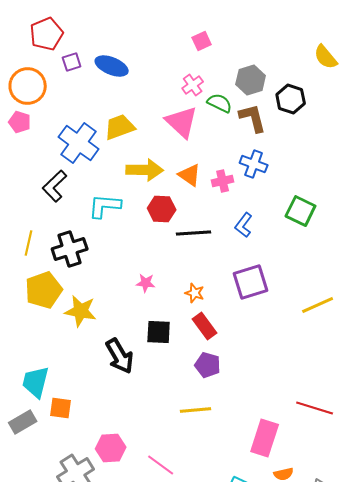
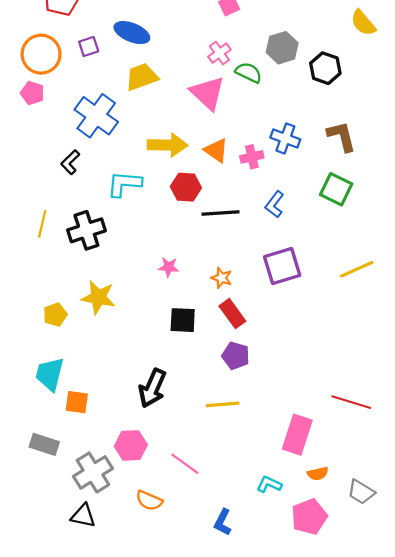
purple square: (72, 62) -> (89, 47), moved
brown L-shape: (253, 118) -> (342, 136), moved
yellow trapezoid: (120, 127) -> (142, 77), moved
black L-shape: (55, 186) -> (70, 162), size x0.7
yellow pentagon: (44, 290) -> (55, 315), moved, size x0.6
yellow line: (318, 305) -> (357, 269), moved
black arrow: (120, 356) -> (152, 388), moved, turned 54
gray rectangle: (23, 422) -> (44, 444), moved, turned 48

